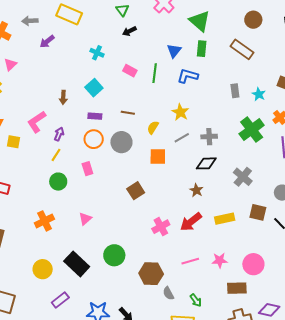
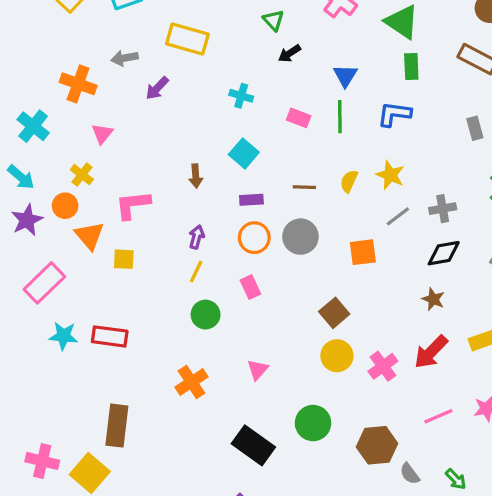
blue triangle: (174, 51) -> (345, 76), moved
pink L-shape: (37, 122) -> (133, 205), moved, turned 35
yellow semicircle: (153, 127) -> (349, 181), moved
yellow circle: (43, 269) -> (337, 356), moved

